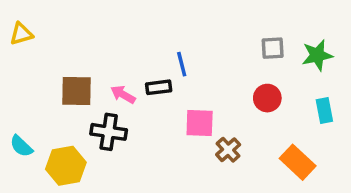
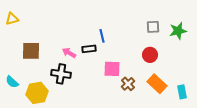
brown square: (77, 91) -> (31, 51), moved
cyan rectangle: (324, 111) -> (182, 92), moved
orange rectangle: (298, 162) -> (157, 84), moved

